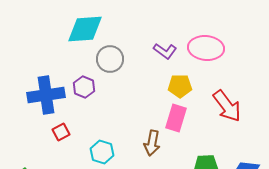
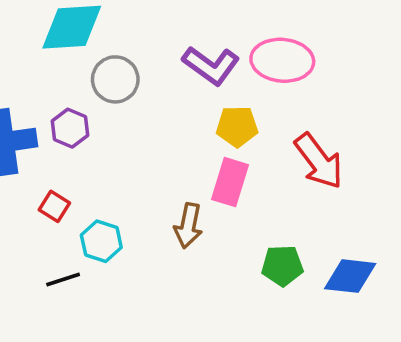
purple L-shape: (165, 51) -> (211, 65), size x1.4
red square: (61, 132) -> (54, 206), moved, turned -30

